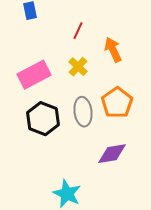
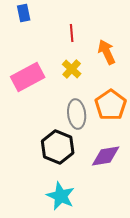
red line: (78, 31) -> (72, 33), turned -30
black hexagon: (43, 119) -> (58, 147), moved

